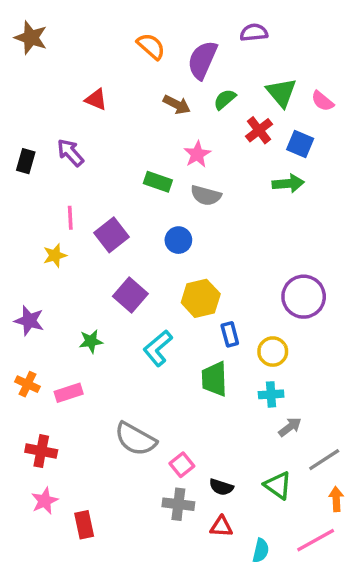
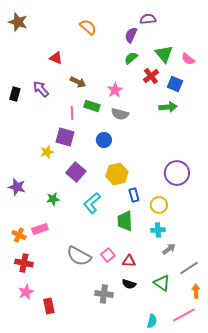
purple semicircle: (202, 60) -> (131, 35), moved, size x0.7
brown arrow: (177, 105) -> (78, 82), moved
pink line: (70, 218) -> (72, 113), moved
purple square: (112, 235) -> (65, 137), turned -36
yellow star: (55, 255) -> (47, 152), moved
orange cross: (27, 384) -> (19, 235), moved
pink square: (182, 465) -> (108, 255), moved
red triangle: (221, 526) -> (129, 261), moved

